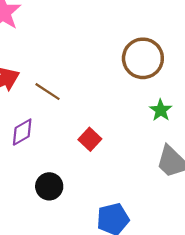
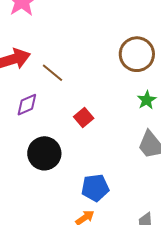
black circle: (49, 186) -> (44, 153), size x1.4

